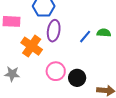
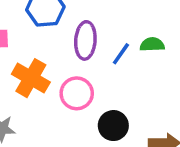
purple ellipse: (54, 31) -> (85, 40), moved
pink circle: (56, 71) -> (77, 93), moved

